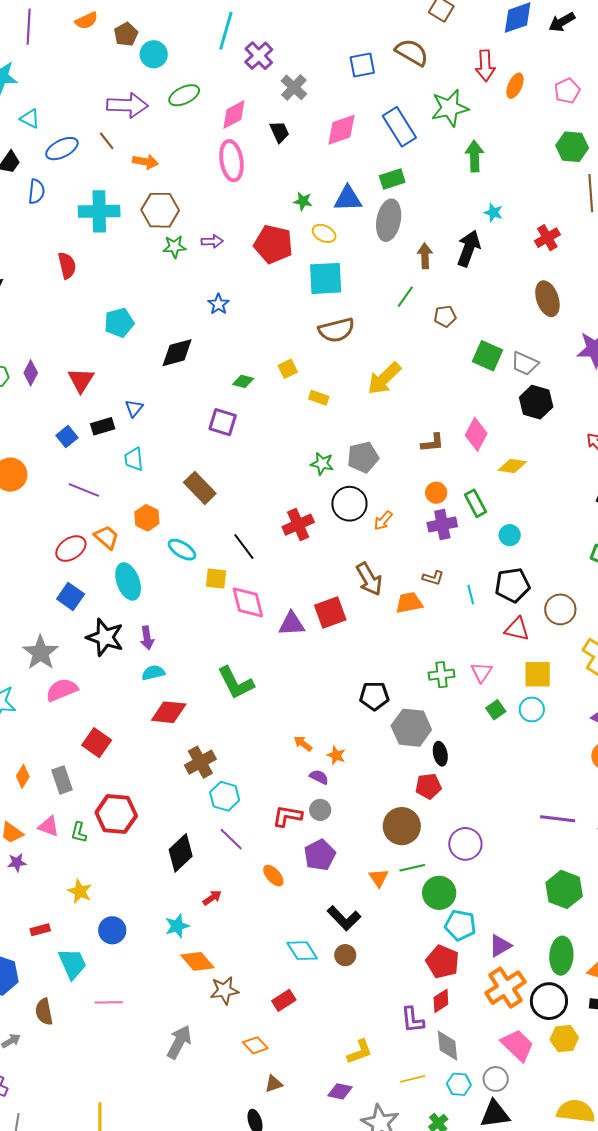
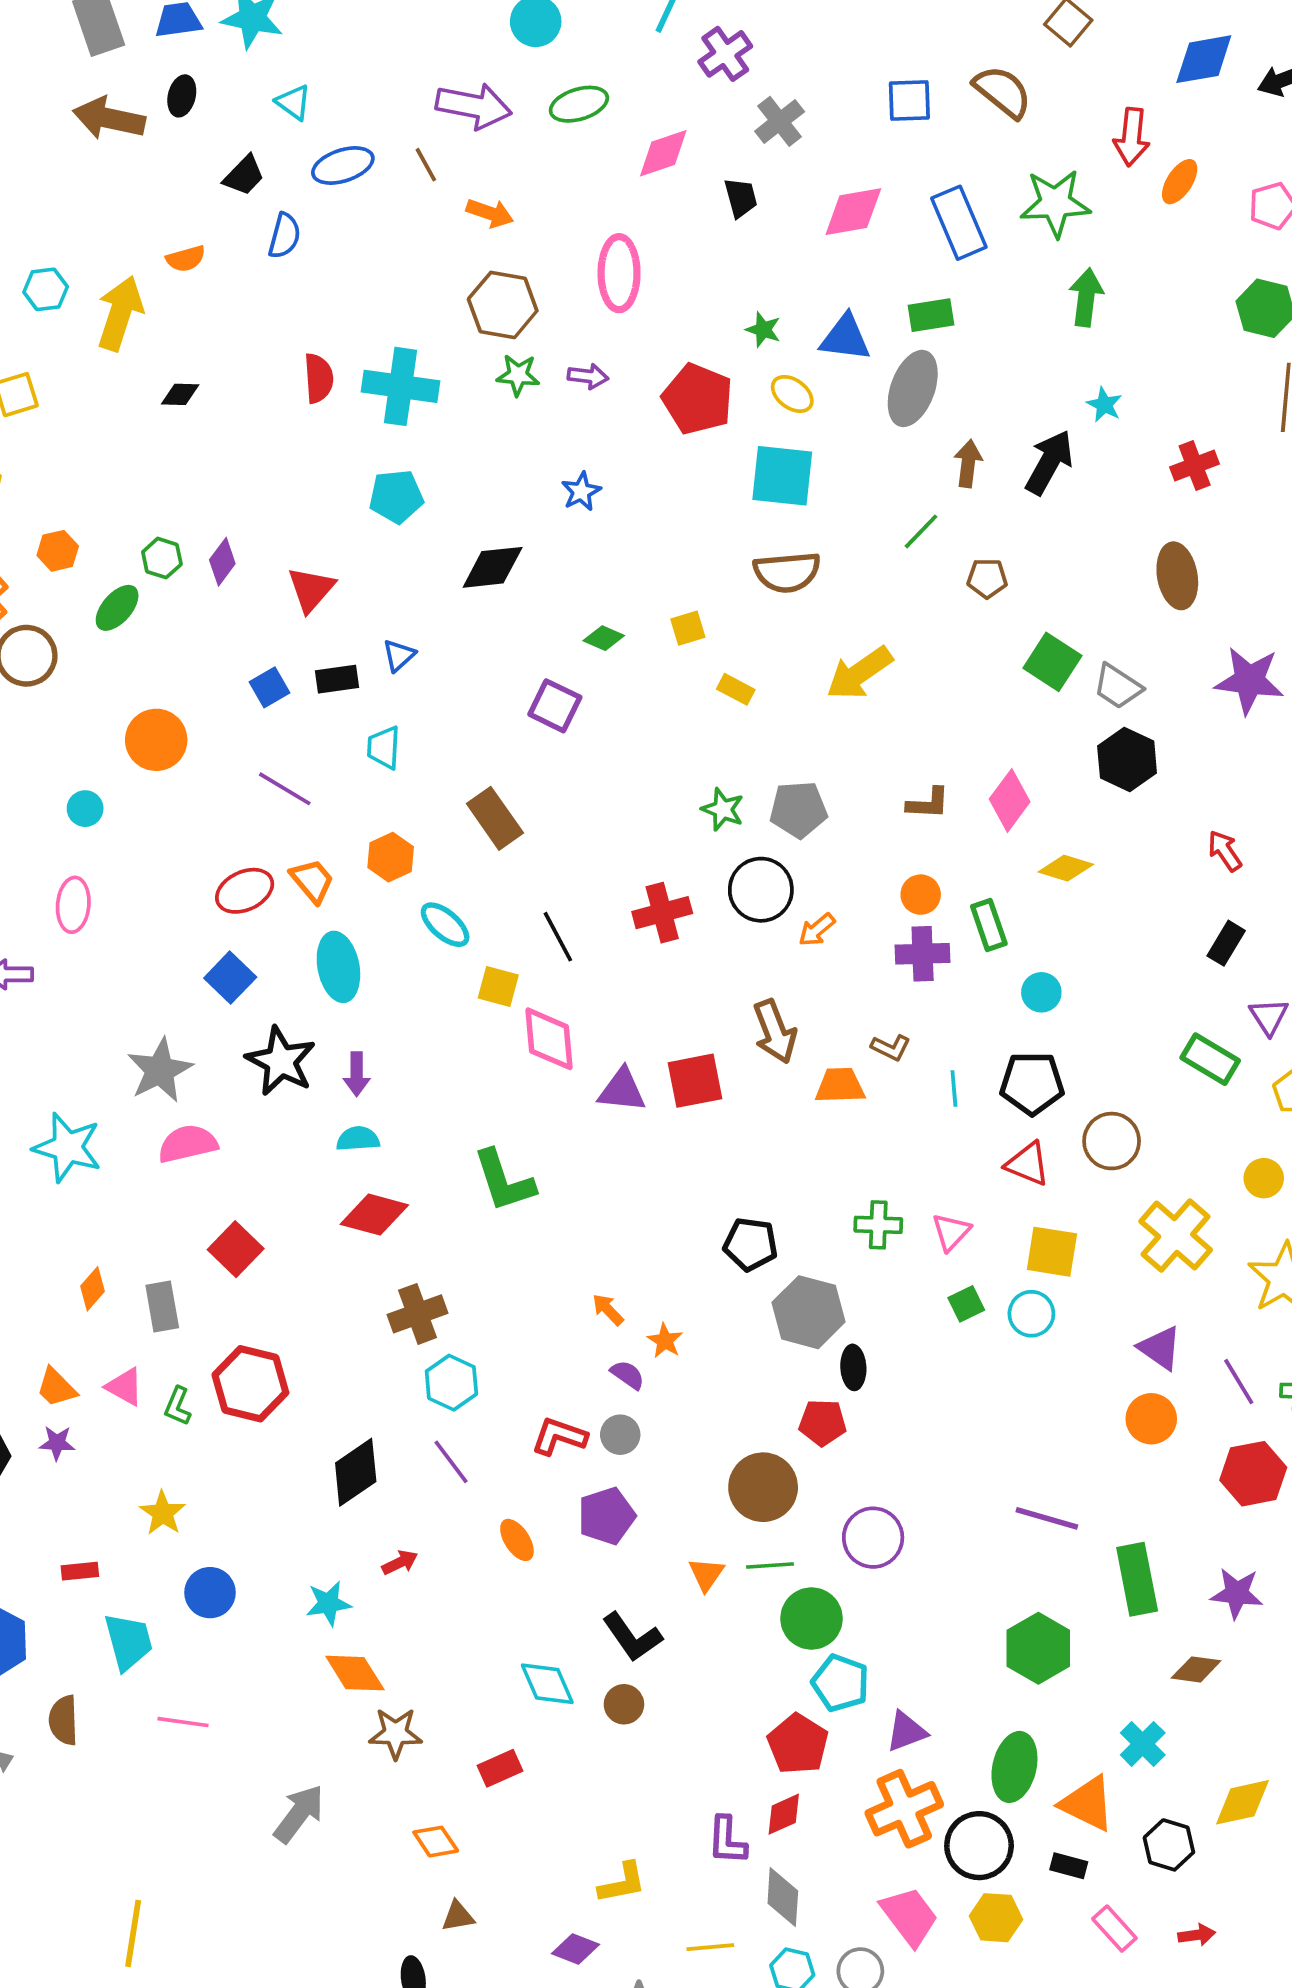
pink ellipse: (231, 161) -> (619, 273), moved
cyan cross: (99, 211) -> (401, 386), moved

